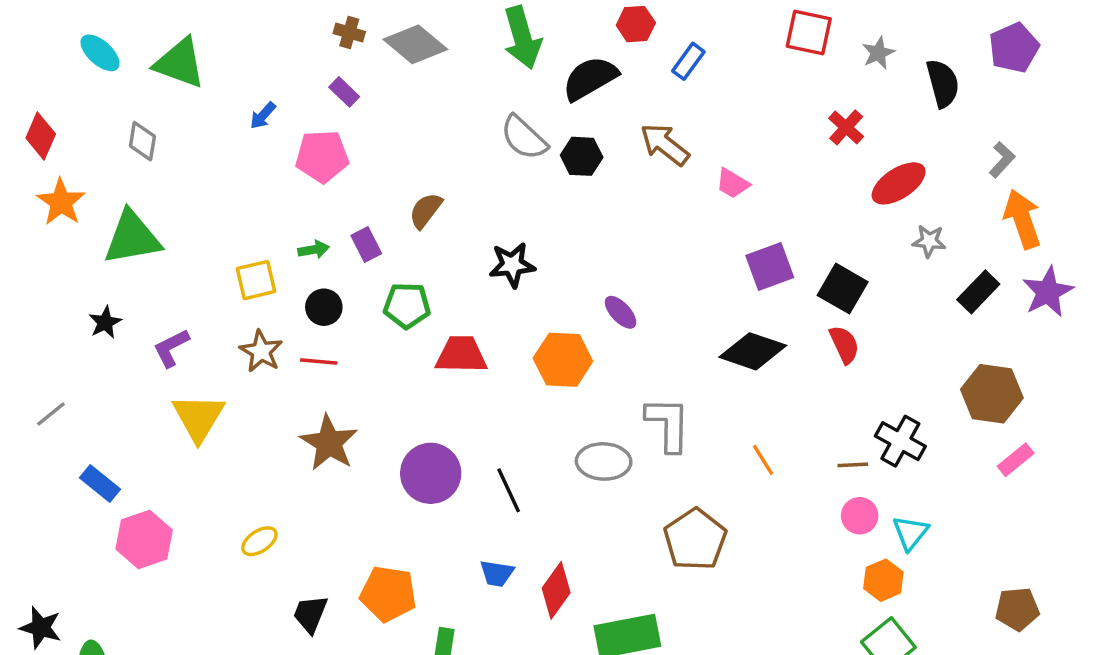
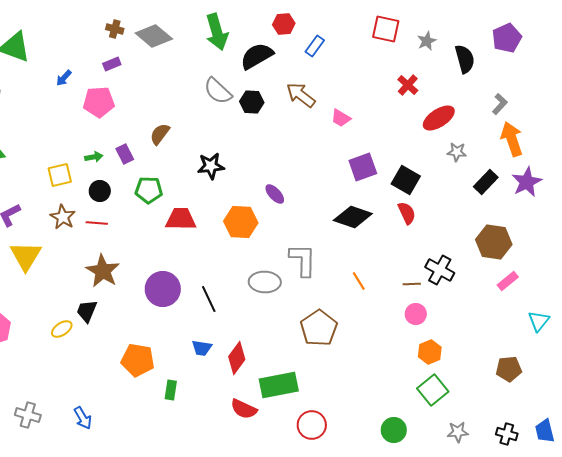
purple rectangle: (344, 92) -> (112, 64), turned -66
cyan triangle: (910, 533) -> (539, 321), moved
black trapezoid: (310, 614) -> (87, 311), moved

